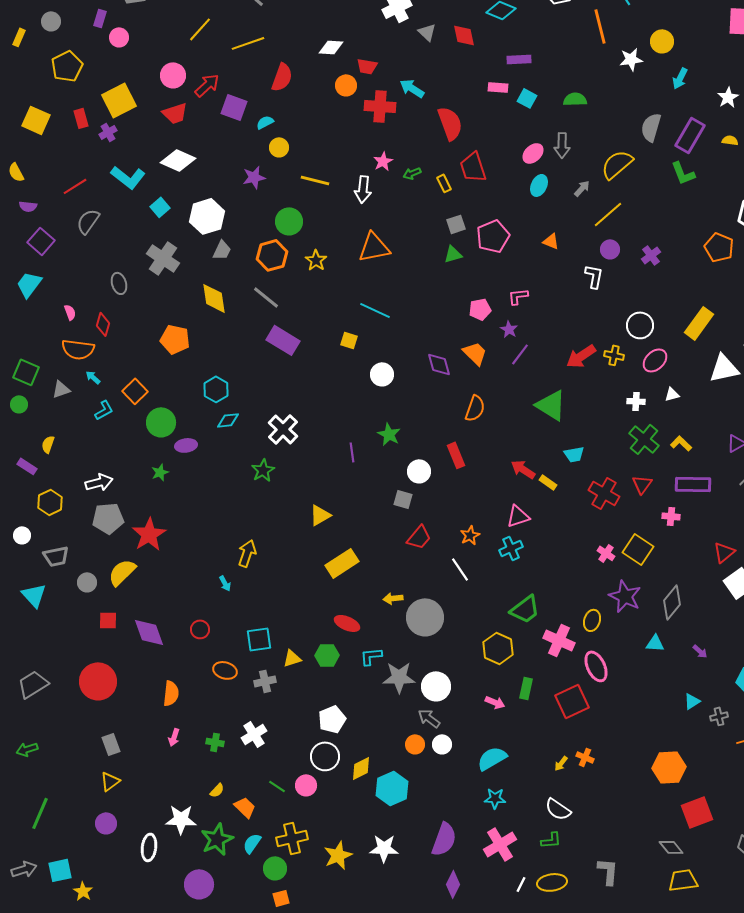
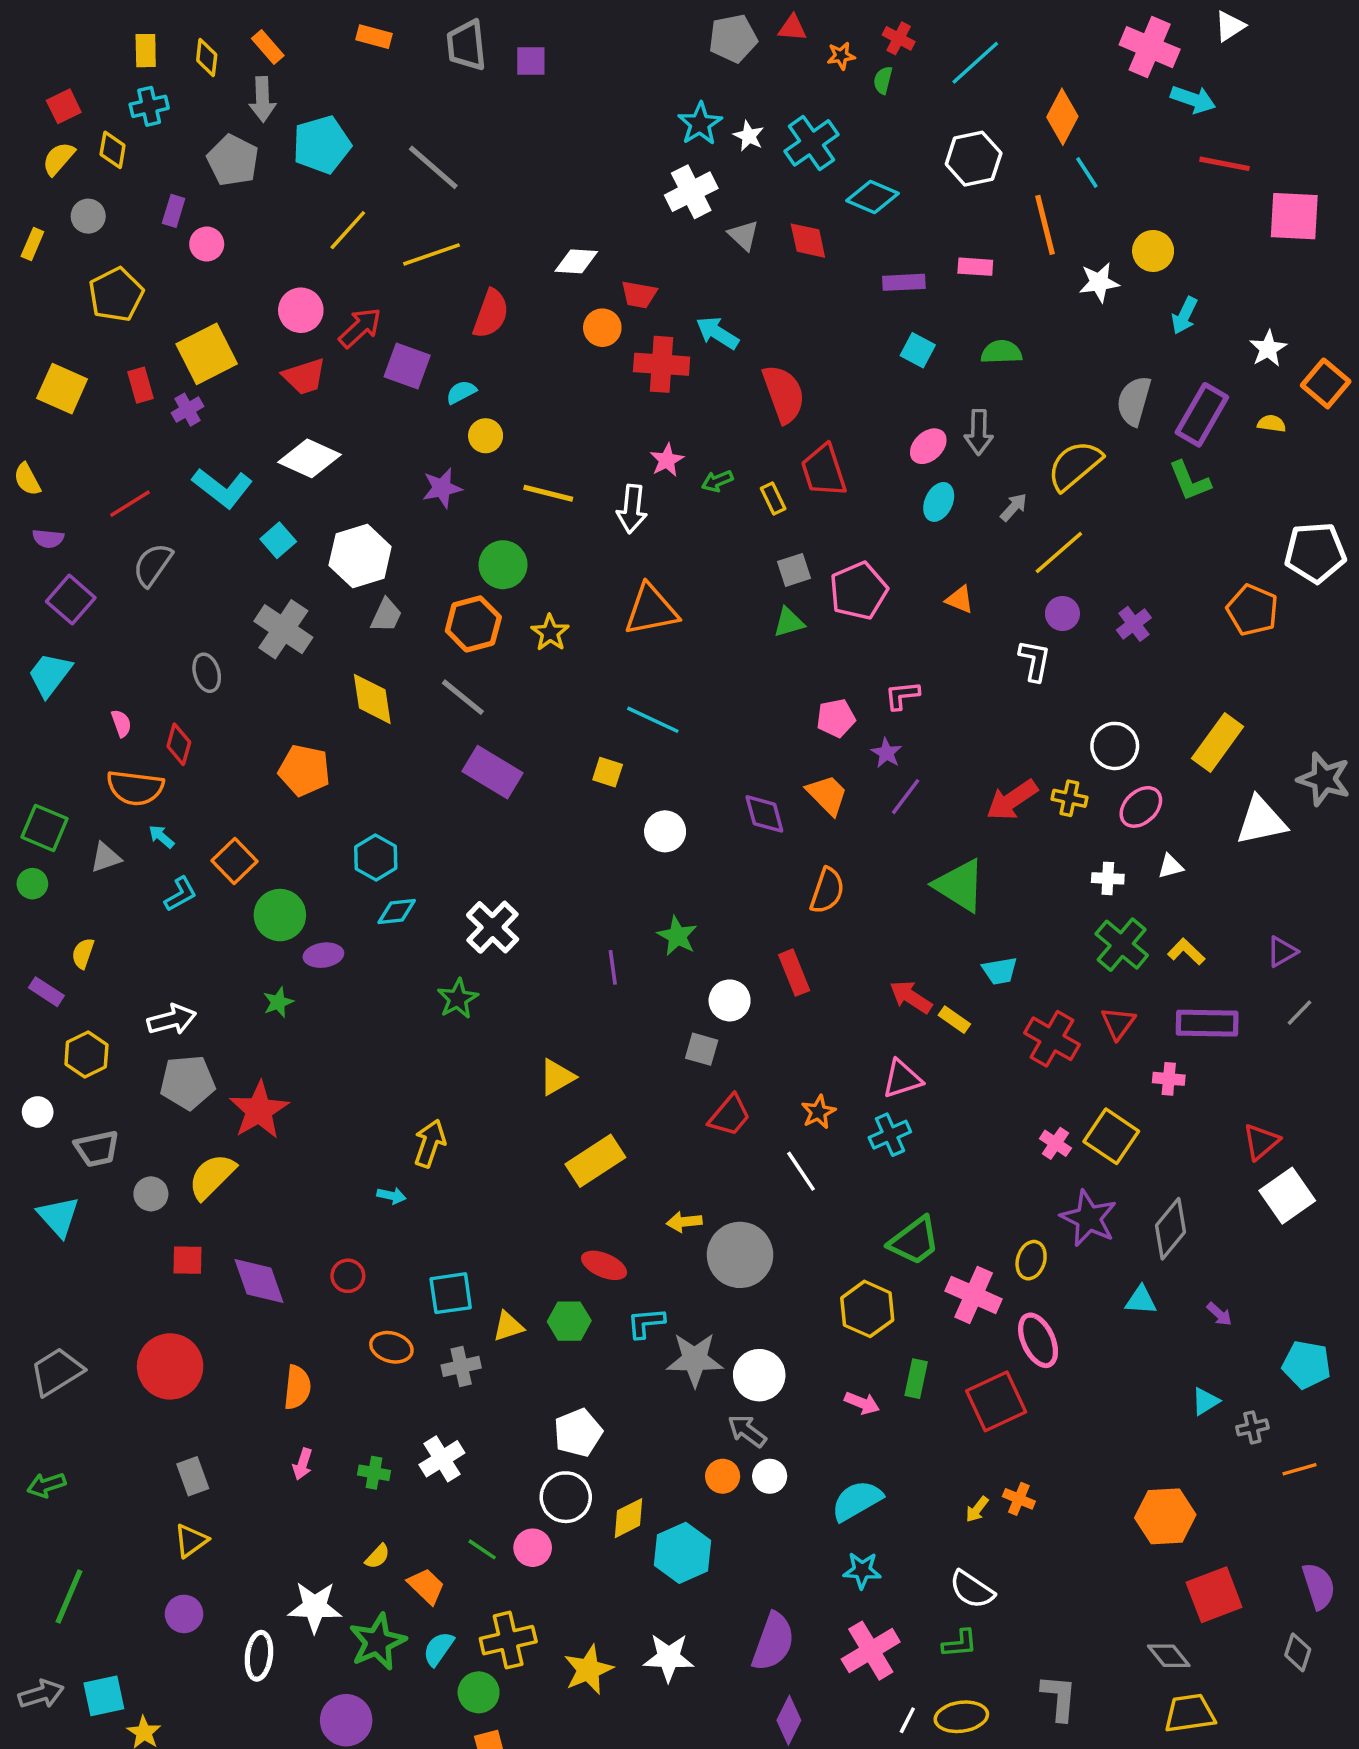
pink rectangle: (498, 87) -> (975, 267), moved
cyan arrow: (225, 583) -> (391, 1196), turned -49

